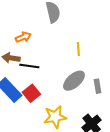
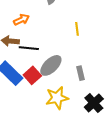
gray ellipse: (74, 81) -> (51, 65), moved
gray rectangle: (98, 86) -> (80, 73), moved

